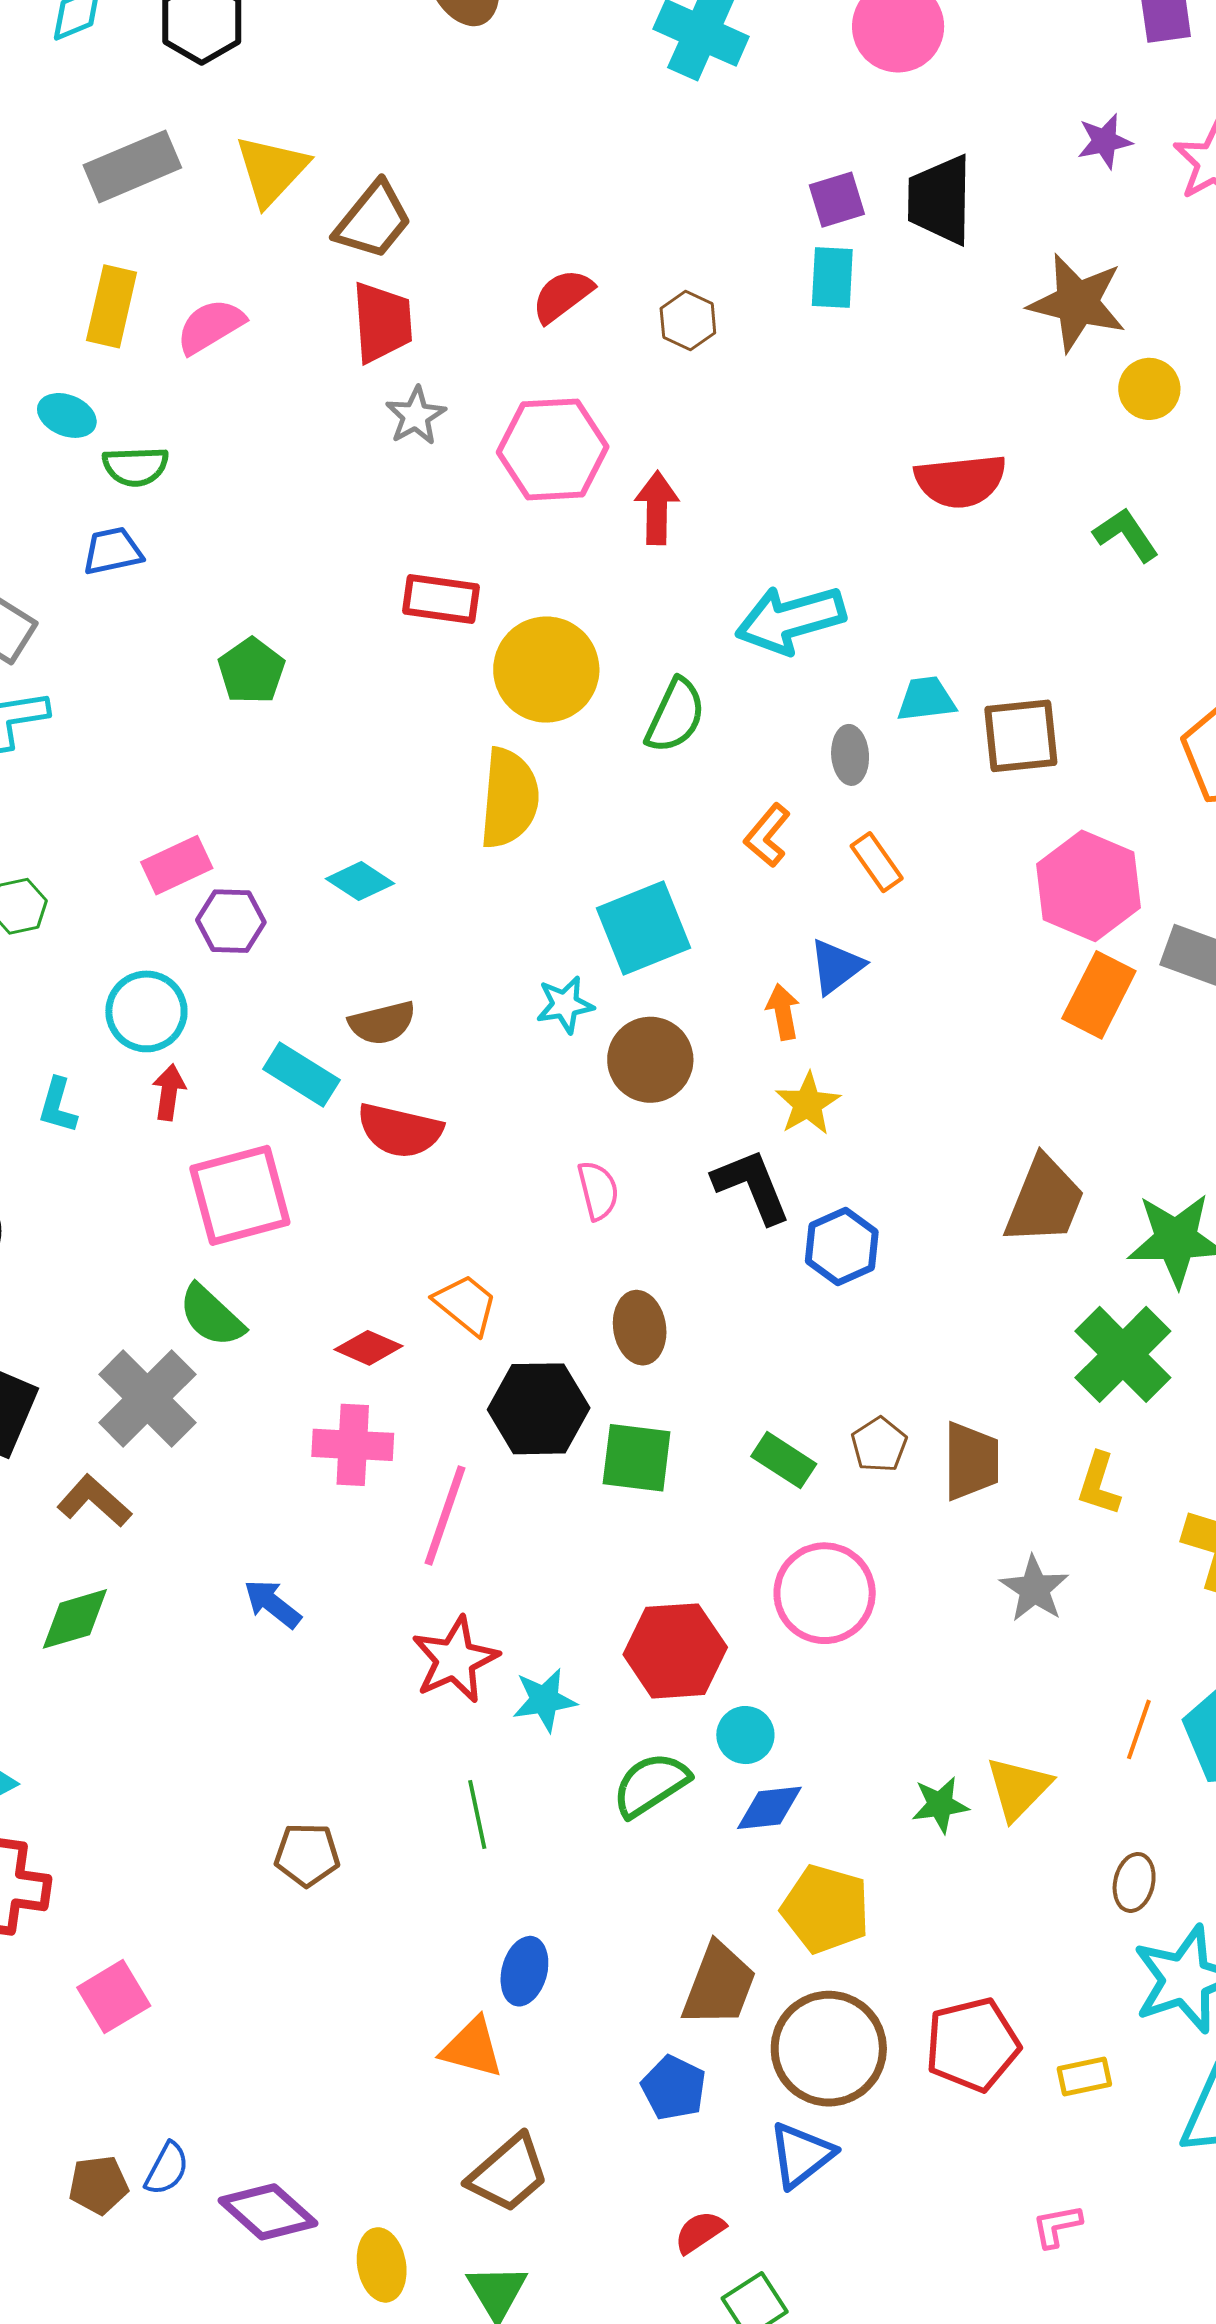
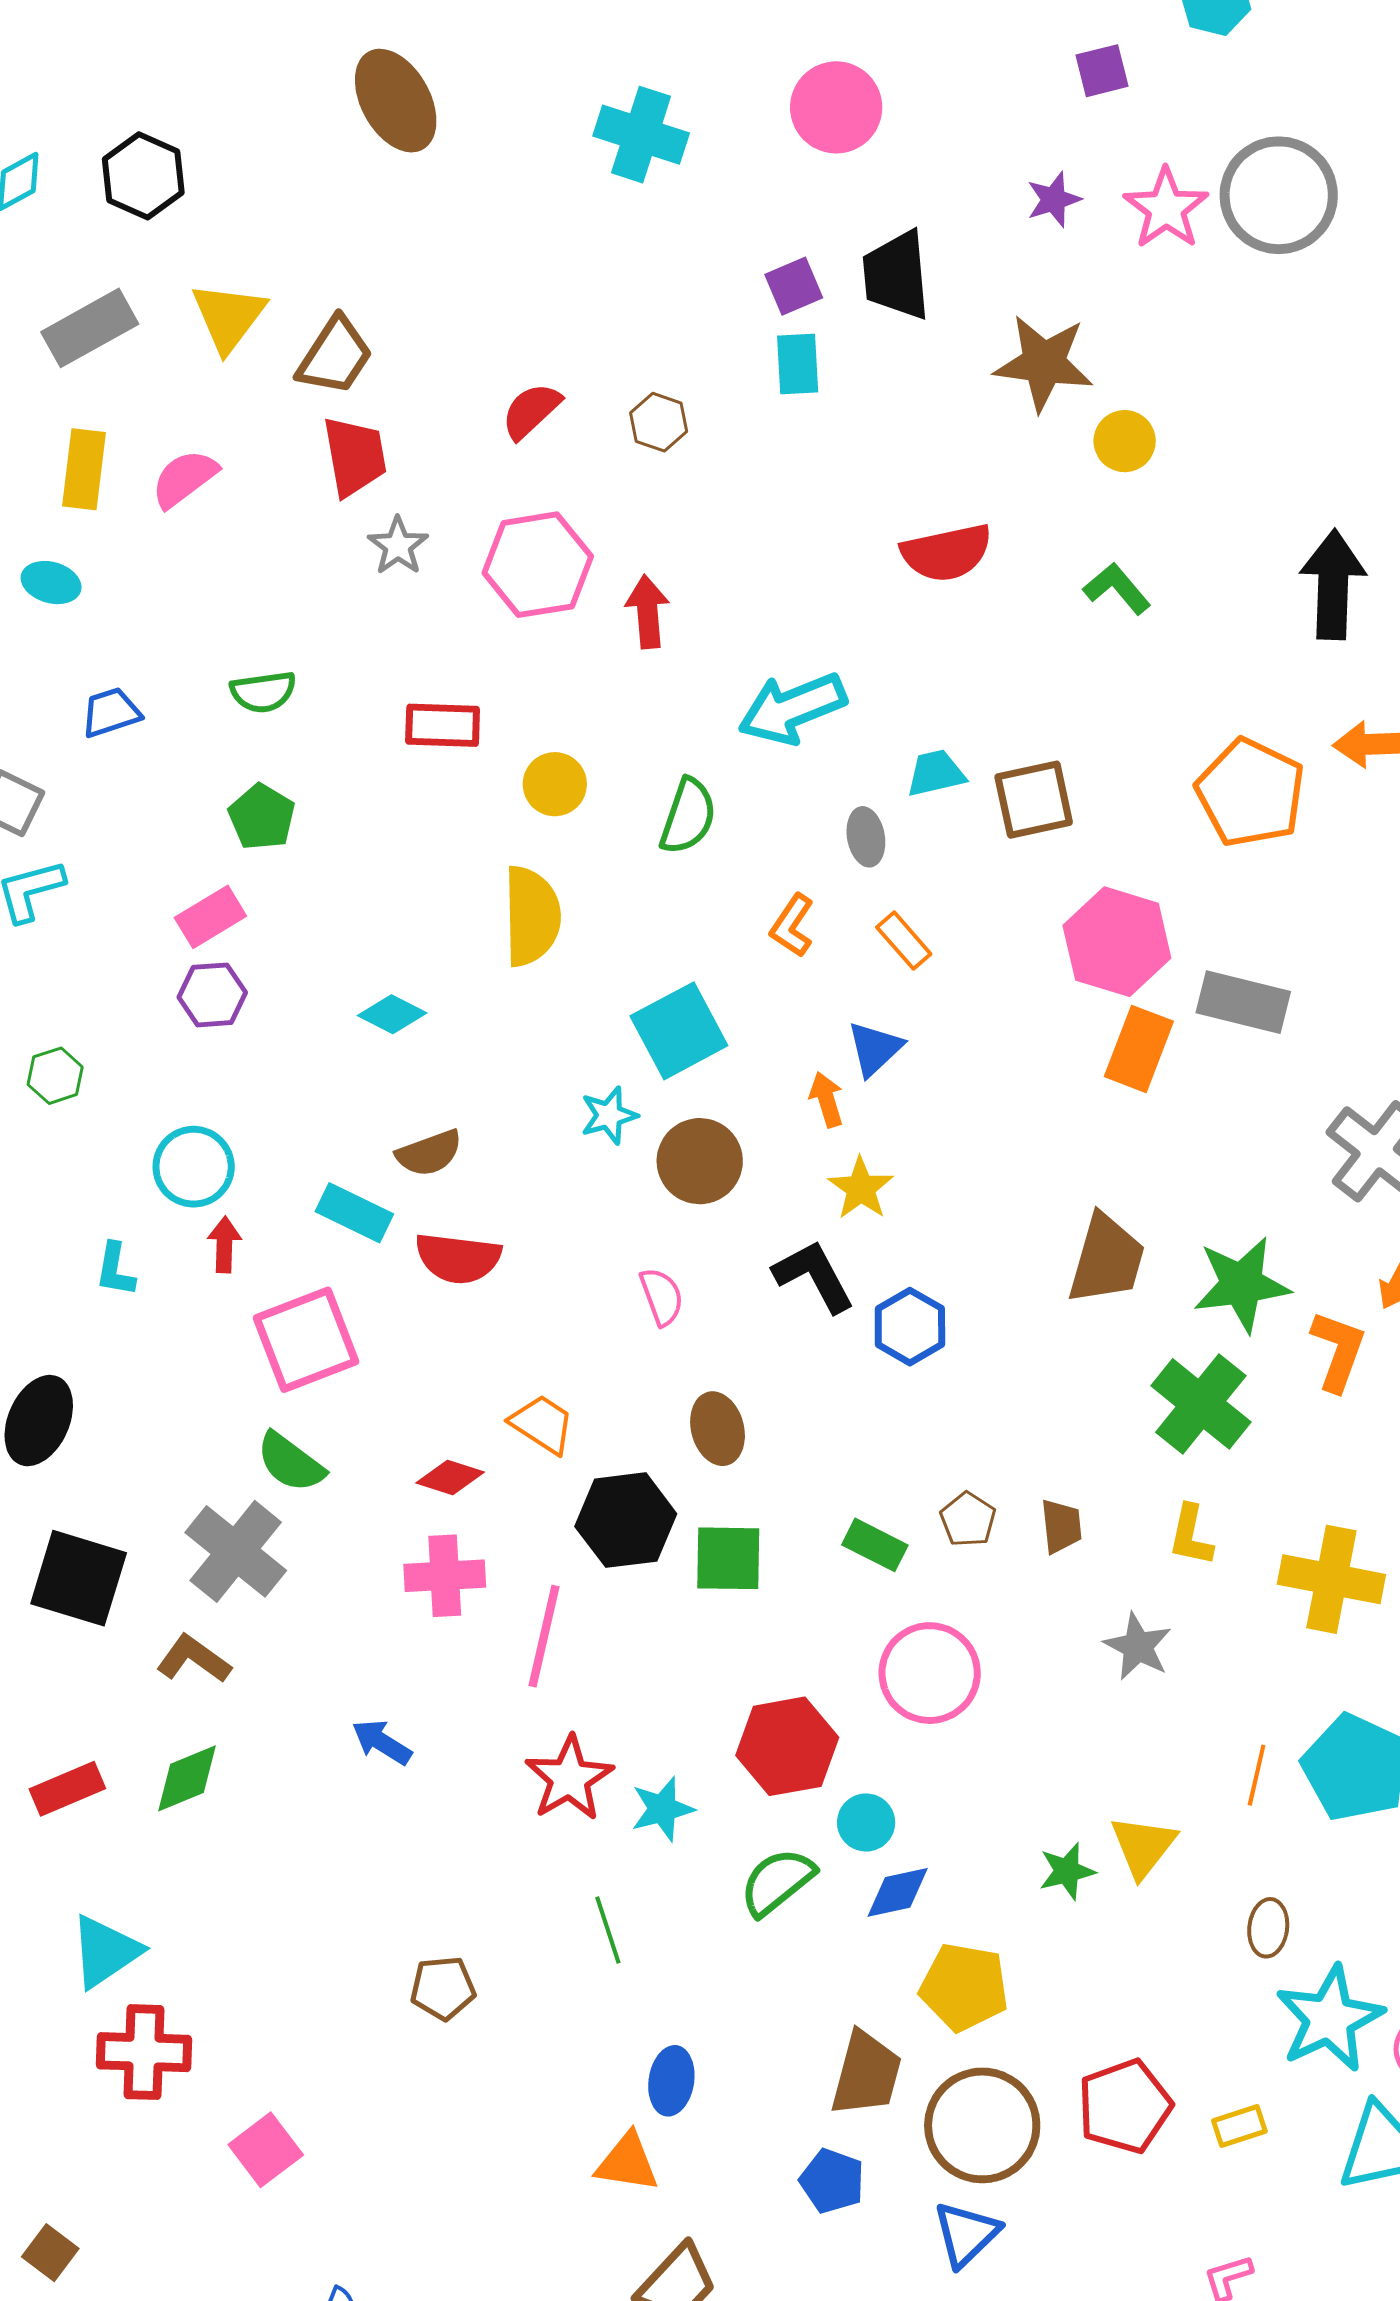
green semicircle: (135, 466) -> (263, 692), moved
yellow circle: (546, 670) -> (555, 784), size x0.6
pink rectangle: (177, 865) -> (210, 917), moved
purple hexagon: (231, 921) -> (212, 995), moved
brown trapezoid: (971, 1461) -> (1061, 1526), size x0.7

